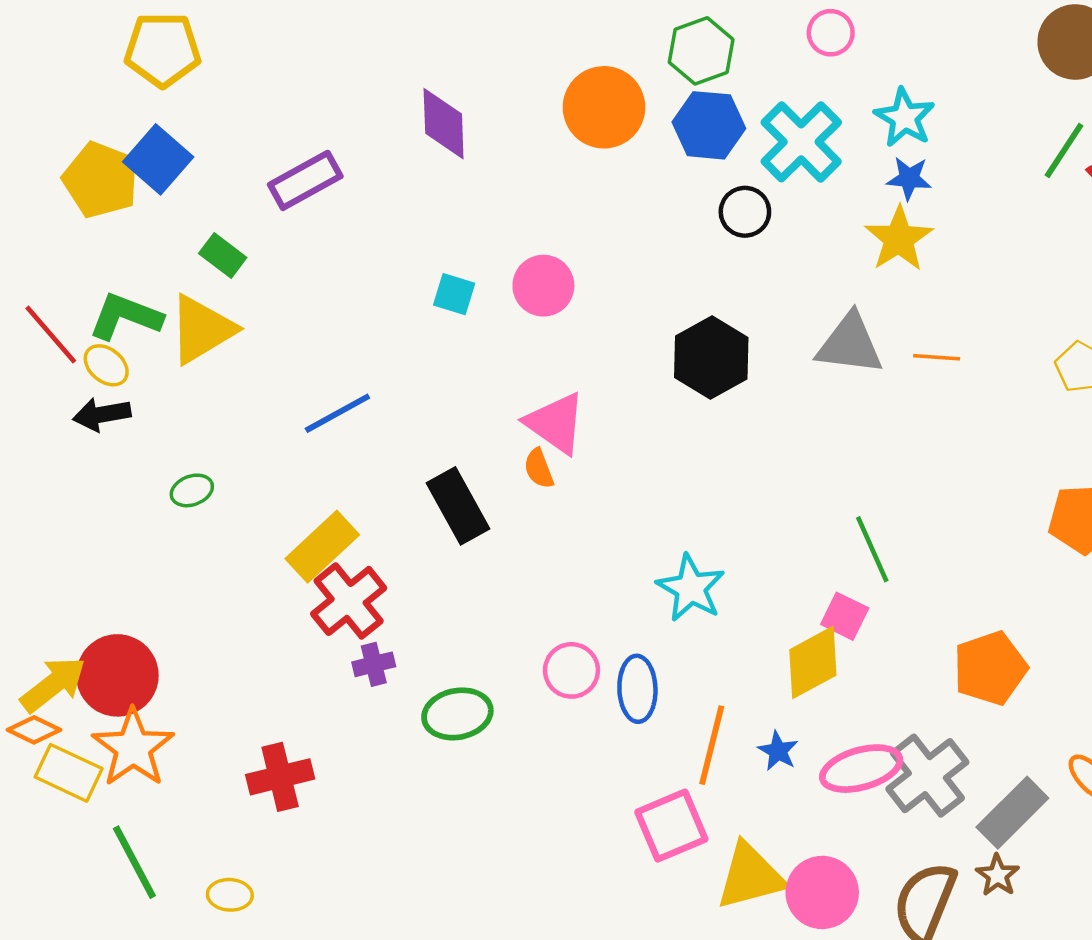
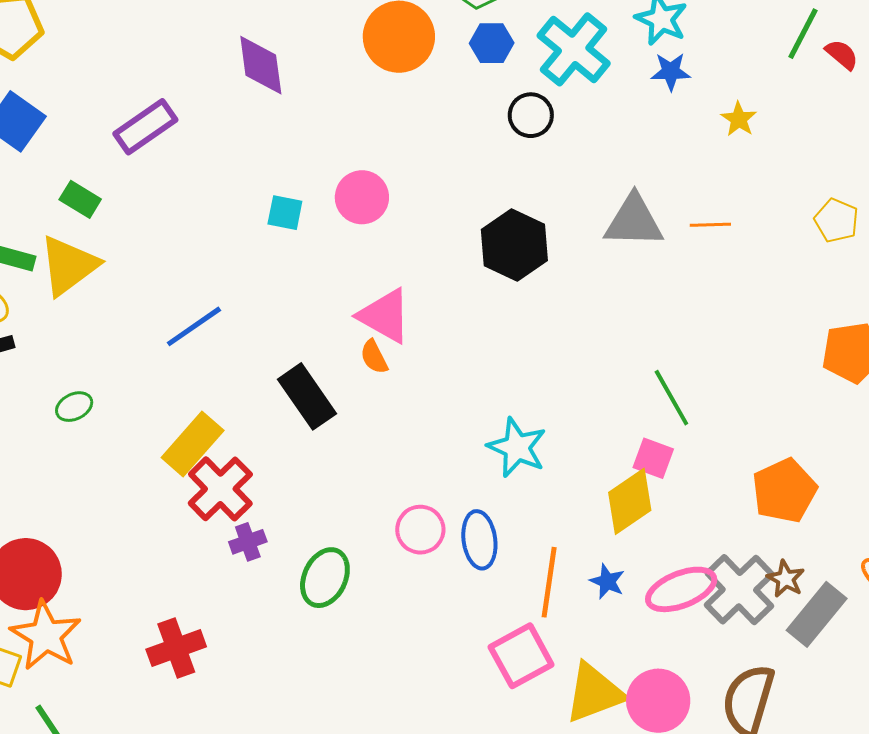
blue hexagon: (709, 125) -> (492, 43), size x0.7
yellow star: (899, 239) -> (739, 119), moved, size x0.6
green ellipse: (457, 714) -> (325, 578), turned -48
brown star: (997, 875) -> (786, 579), moved

